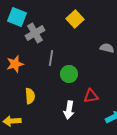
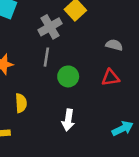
gray cross: (35, 33) -> (50, 27), moved
red triangle: (91, 96) -> (110, 78), moved

